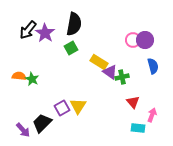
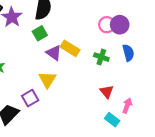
purple triangle: (110, 72) -> (54, 53), moved
green cross: (122, 77) -> (101, 57), moved, turned 32
yellow triangle: (78, 106) -> (47, 80), moved
cyan rectangle: (138, 128) -> (112, 120), turned 32

